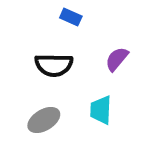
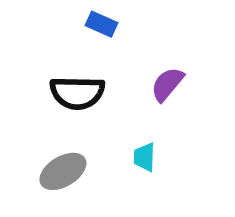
cyan trapezoid: (101, 110) -> (144, 157), size x0.7

